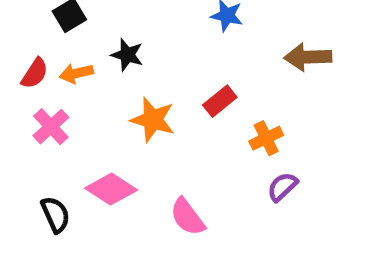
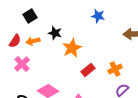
red rectangle: (220, 101) -> (88, 70), moved
orange star: (153, 120) -> (72, 48), moved, turned 30

